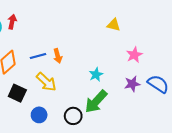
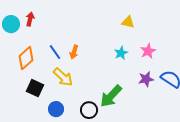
blue line: (38, 56) -> (55, 52), turned 70
orange arrow: (58, 56) -> (74, 52), turned 32
cyan star: (96, 75) -> (121, 53), moved

